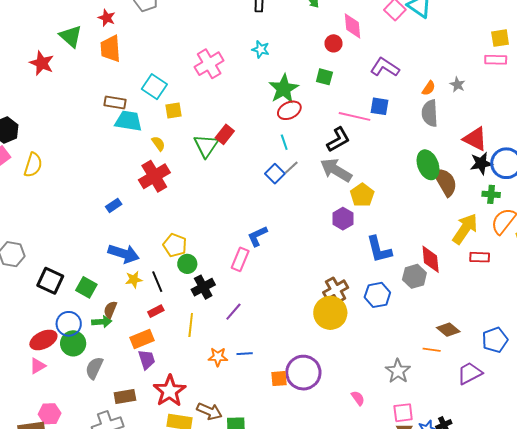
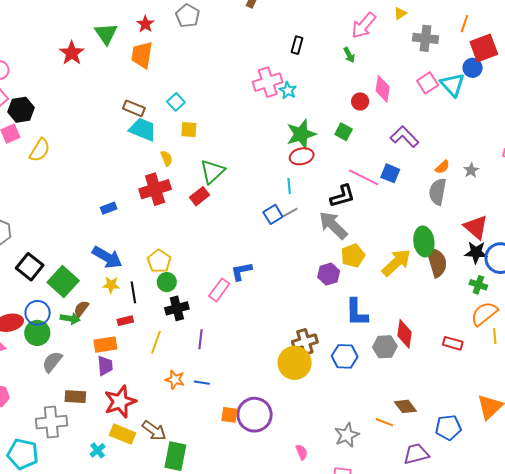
pink cross: (209, 64) -> (268, 82), moved
cyan square: (154, 87) -> (176, 102), size x0.7
red rectangle: (225, 134) -> (200, 196), moved
yellow arrow: (465, 229) -> (396, 263), moved
green square: (86, 287) -> (63, 282), size x1.4
purple line: (233, 312) -> (201, 339), turned -48

